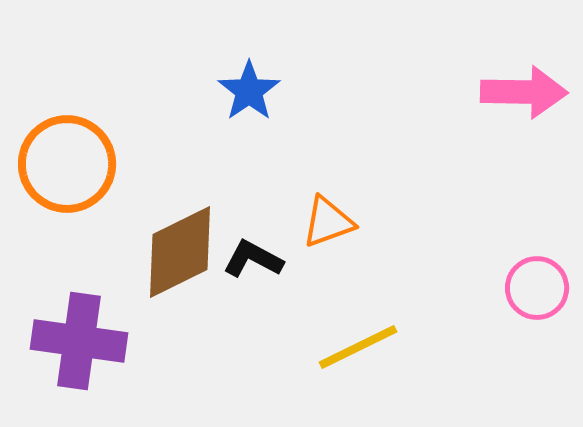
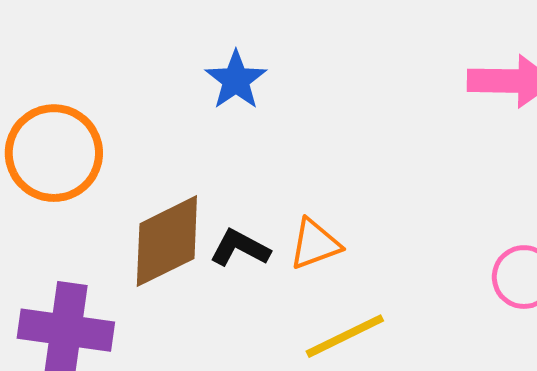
orange triangle: (328, 222) -> (315, 244), moved

